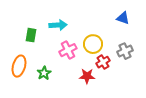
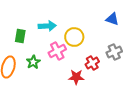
yellow circle: (93, 44) -> (74, 37), moved
green star: (44, 73) -> (33, 62), moved

